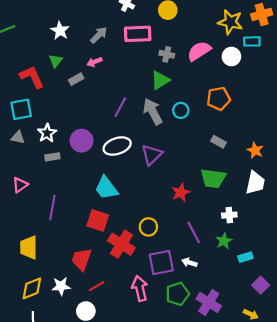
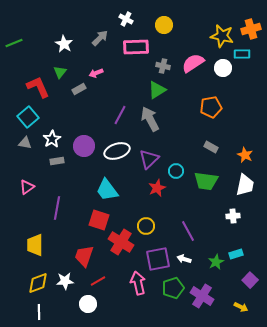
gray arrow: (99, 35) -> (100, 38), moved
cyan square: (21, 109) -> (28, 117), turned -30
cyan circle: (181, 110) -> (176, 171), moved
red star: (181, 192) -> (157, 188), moved
white cross: (229, 215) -> (233, 216), moved
green star: (224, 241) -> (216, 262), moved

